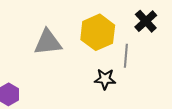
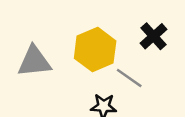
gray line: (126, 56) -> (129, 78), turned -60

